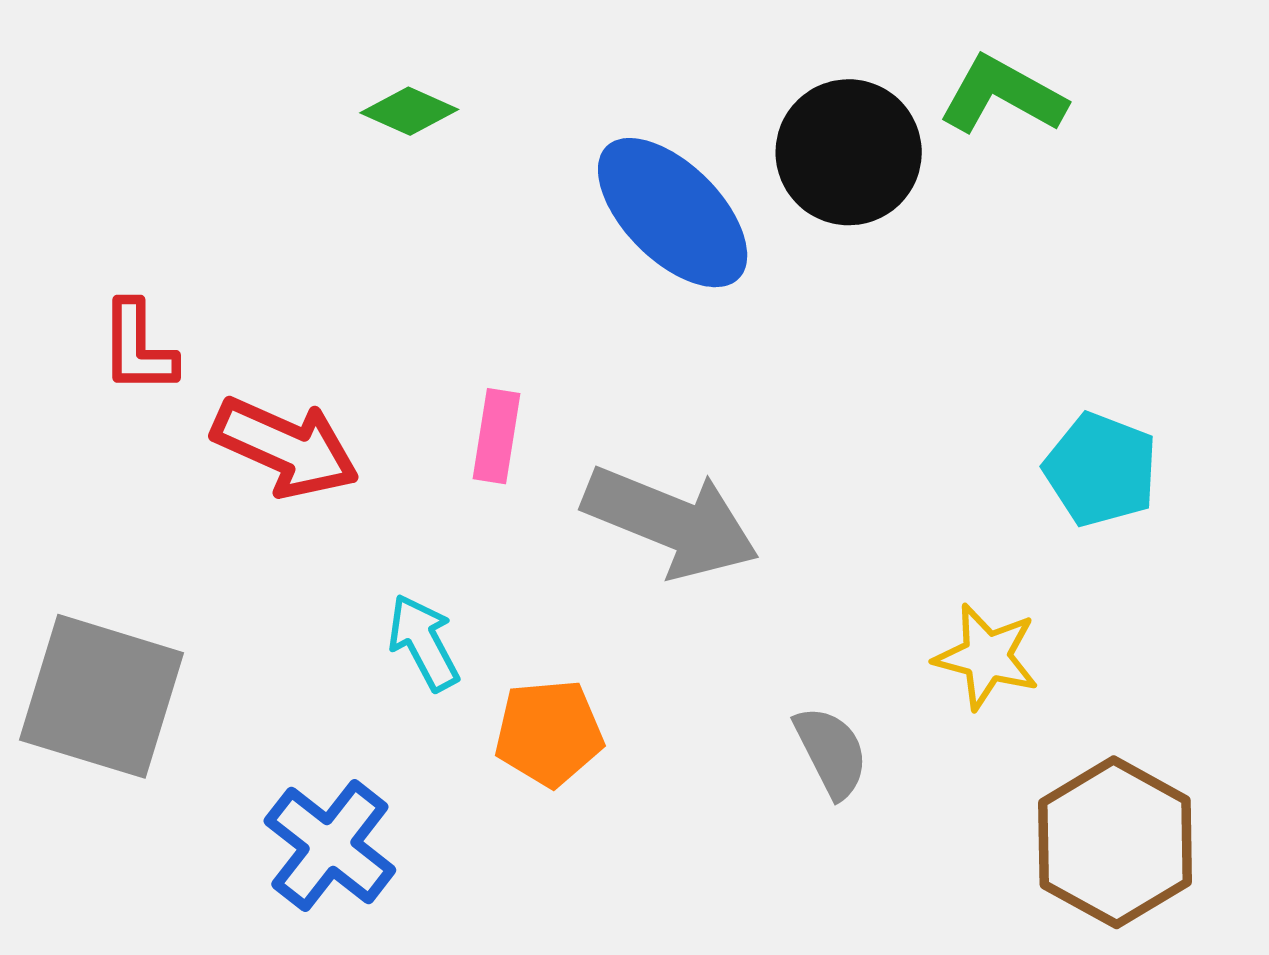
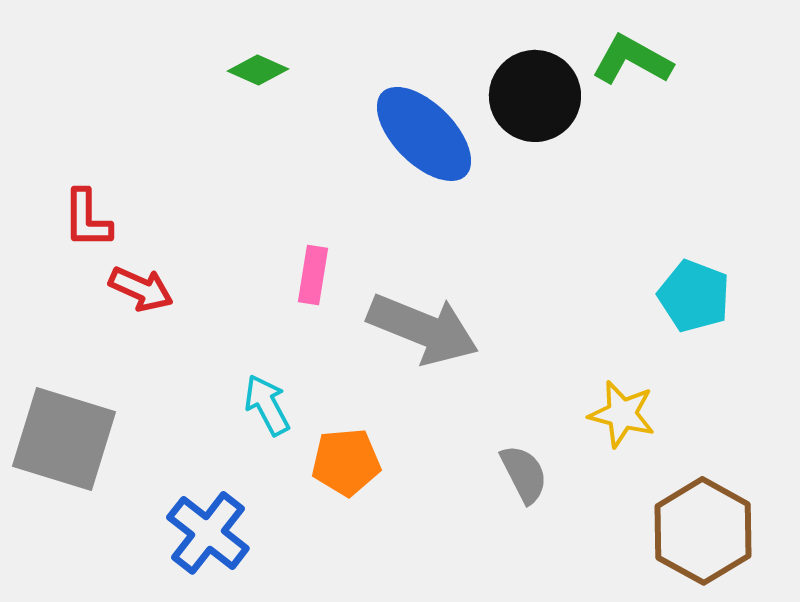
red arrow: (286, 447) -> (141, 289), moved, size x0.7

